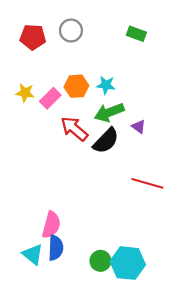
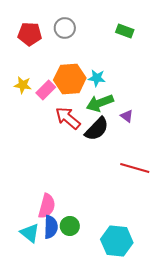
orange hexagon: (76, 86) -> (70, 79), size x1.4
green circle: (100, 261) -> (70, 226), moved

